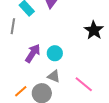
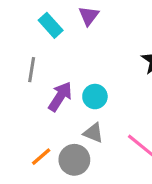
gray line: (13, 26) -> (32, 70), moved

